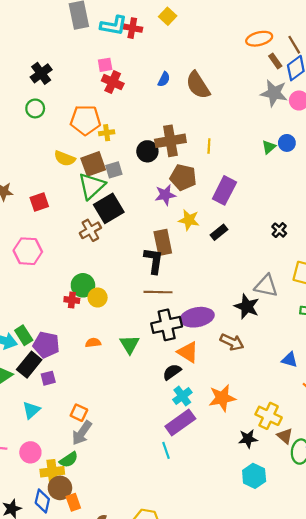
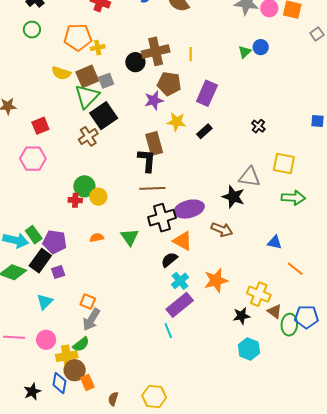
red square: (39, 202) -> (40, 126), moved

